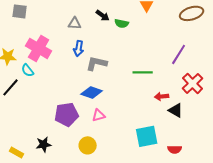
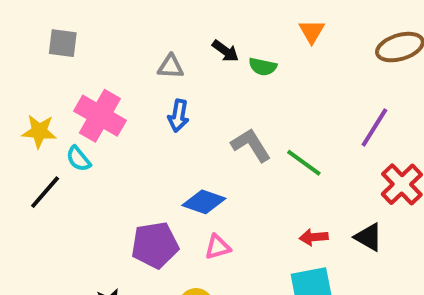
gray L-shape: (97, 63) -> (251, 145), moved, turned 45
green line: (143, 72) -> (304, 163), turned 36
red arrow: (162, 96) -> (314, 237), moved

